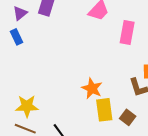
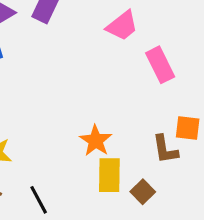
pink rectangle: (127, 33) -> (160, 65), turned -45

